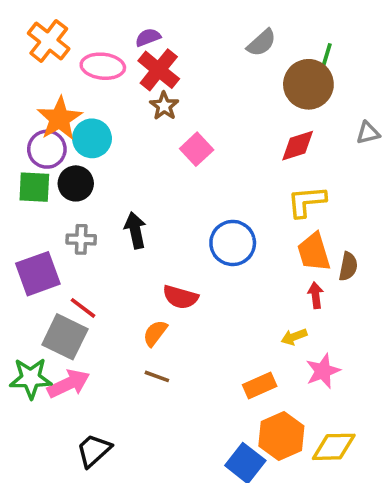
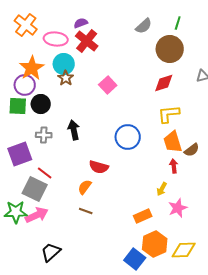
green line: (326, 55) -> (178, 23), moved
brown star: (164, 106) -> (66, 78), moved
cyan circle: (92, 138) -> (64, 64), moved
brown semicircle: (348, 266) -> (192, 150), turned 42
yellow arrow: (294, 337) -> (162, 189), turned -40

